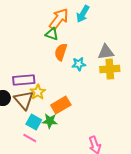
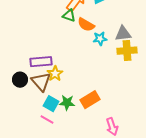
orange semicircle: (61, 52) -> (86, 25), moved, turned -78
cyan star: (79, 64) -> (100, 39), moved
orange rectangle: (61, 105) -> (90, 100), moved

